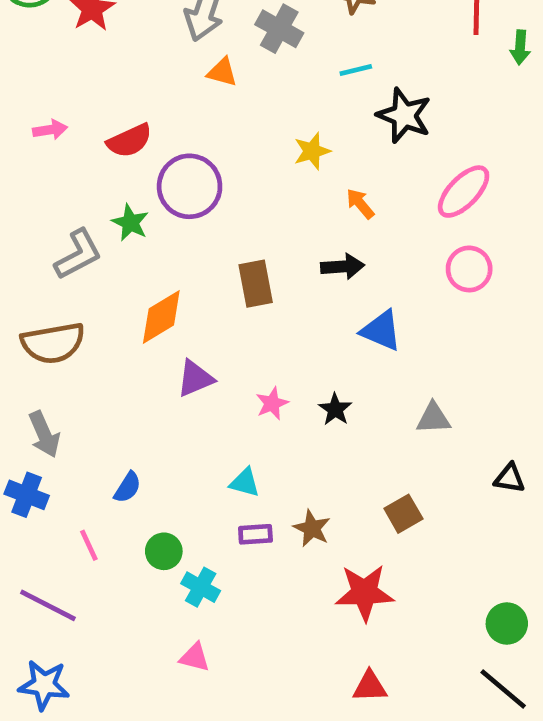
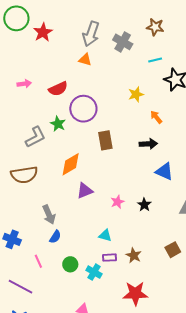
orange triangle: (222, 72) -> (85, 60), moved
brown rectangle: (256, 284) -> (105, 140), moved
gray arrow: (44, 434) -> (49, 215), moved
cyan cross: (201, 587) -> (94, 272), moved
red star: (364, 593) -> (135, 293), moved

